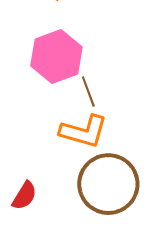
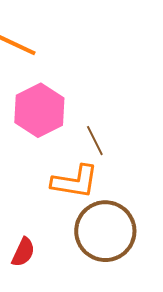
brown line: (88, 92) -> (95, 141), moved

